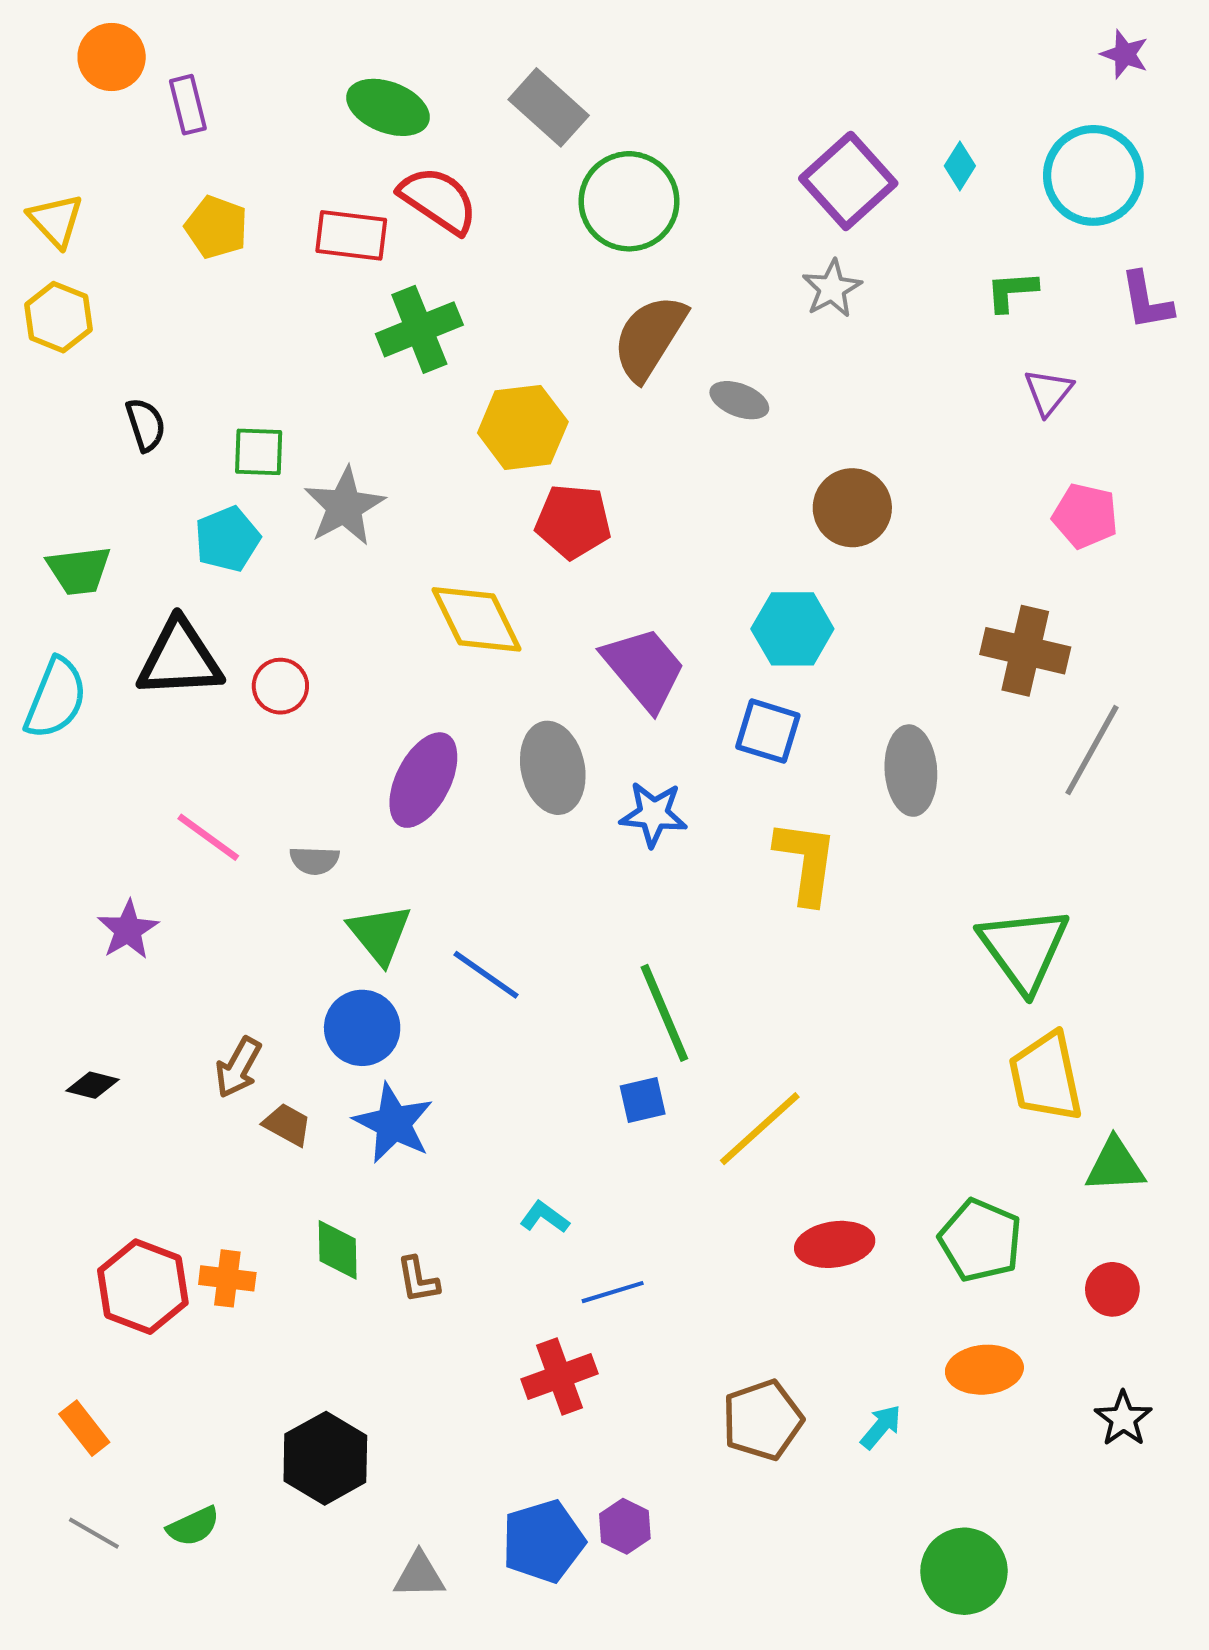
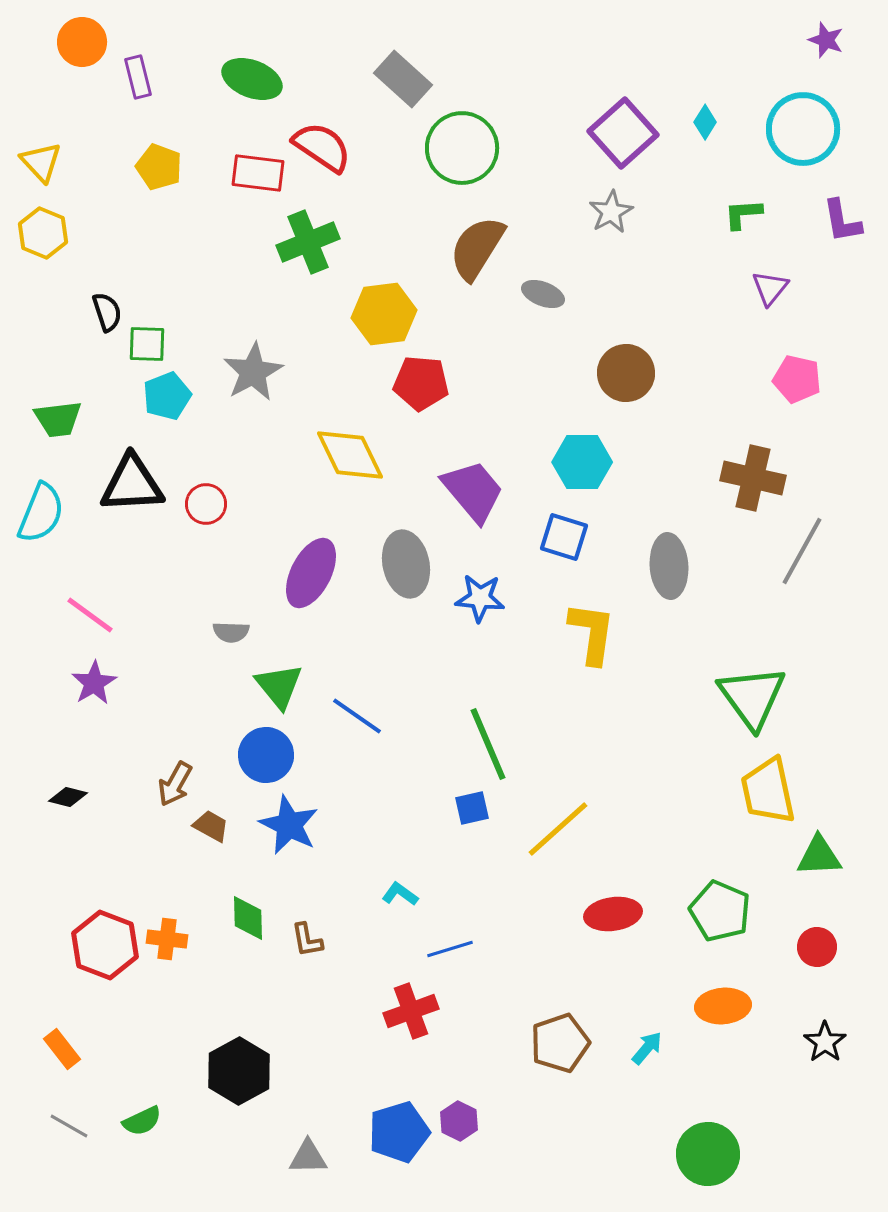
green ellipse: (388, 107) -> (252, 79), moved
green square: (259, 452) -> (147, 344), moved
pink line: (208, 837) -> (90, 615), moved

